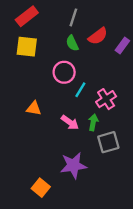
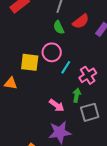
yellow square: (27, 47) -> (30, 62), moved
orange triangle: (34, 108) -> (11, 83), moved
pink arrow: (70, 122) -> (57, 105), moved

